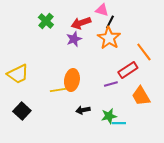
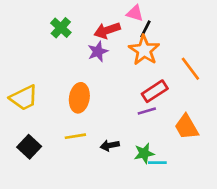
red rectangle: (128, 70) -> (155, 91), moved
orange ellipse: (72, 80) -> (79, 98), moved
yellow line: (58, 90) -> (75, 136), moved

